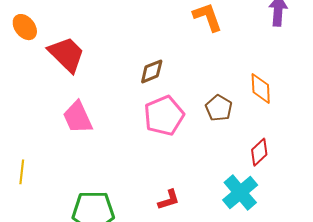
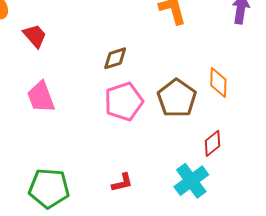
red trapezoid: (67, 54) -> (35, 36), size x0.7
brown pentagon: (219, 108) -> (177, 98), size x1.5

